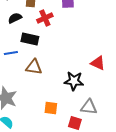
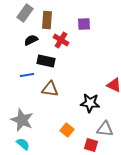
red cross: (45, 18) -> (61, 40), turned -35
orange square: (51, 108) -> (67, 130), turned 32

